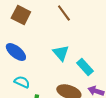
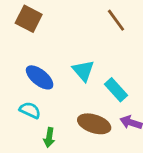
brown line: (64, 13) -> (116, 20), moved
blue ellipse: (16, 52) -> (40, 77), moved

